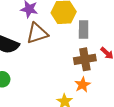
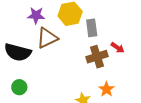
orange star: (83, 85) -> (106, 89), moved

